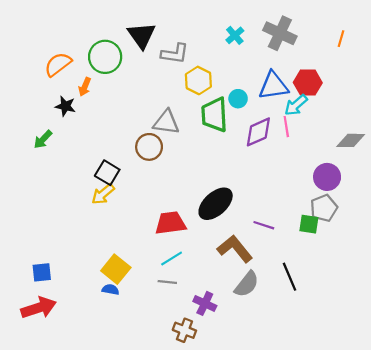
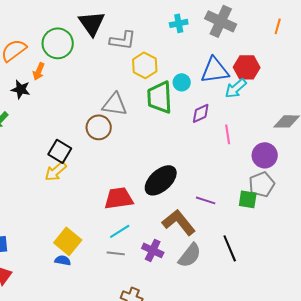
cyan cross: (235, 35) -> (179, 23), turned 30
pink line: (286, 127) -> (228, 134), moved
purple diamond: (258, 132) -> (201, 113), size x0.7
purple cross: (205, 303) -> (153, 250), moved

